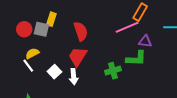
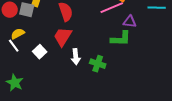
green cross: (113, 71) -> (98, 64), moved, turned 35
white arrow: (74, 77) -> (76, 57), moved

